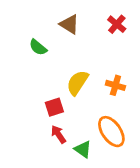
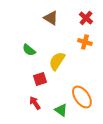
green semicircle: (38, 47) -> (29, 50), moved
orange cross: (115, 85) -> (85, 42), moved
red arrow: (58, 134) -> (35, 103), moved

